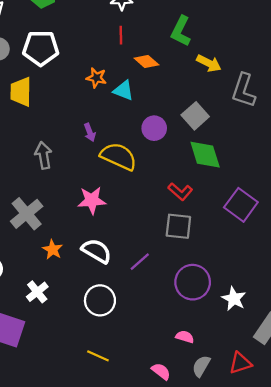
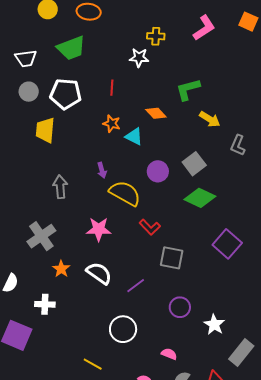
green L-shape: (181, 31) -> (188, 89), turned 44
red line: (121, 35) -> (112, 88), moved
gray L-shape: (244, 90) -> (238, 145), size x0.7
green diamond: (205, 155) -> (200, 198), turned -52
red L-shape: (180, 192) -> (150, 227), moved
purple circle: (193, 282) -> (180, 307), size x0.7
white cross: (37, 292) -> (45, 304), turned 36
white circle: (100, 300) -> (123, 329), moved

